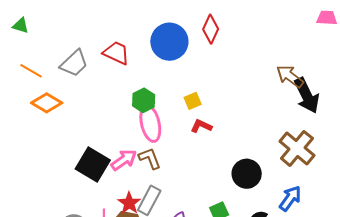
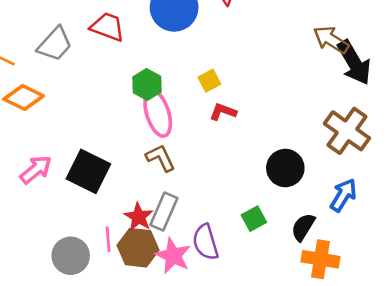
pink arrow: (124, 160) -> (36, 170), moved

